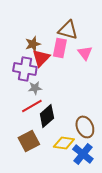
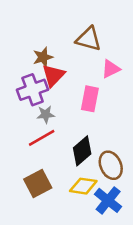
pink rectangle: (60, 48) -> (90, 99), moved
pink triangle: (85, 53) -> (111, 69), turned 42
purple cross: (25, 69) -> (33, 90), turned -30
black diamond: (47, 116) -> (82, 151), moved

